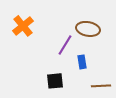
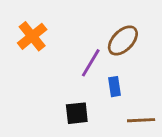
brown ellipse: (88, 29) -> (123, 41), turned -55

